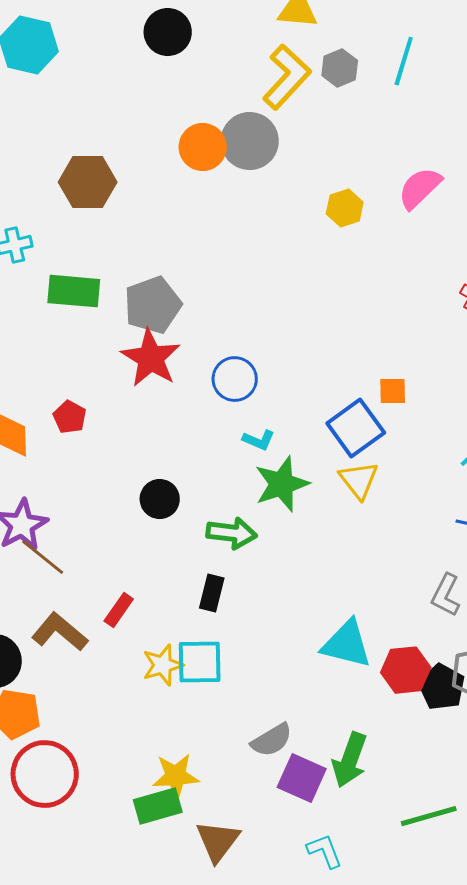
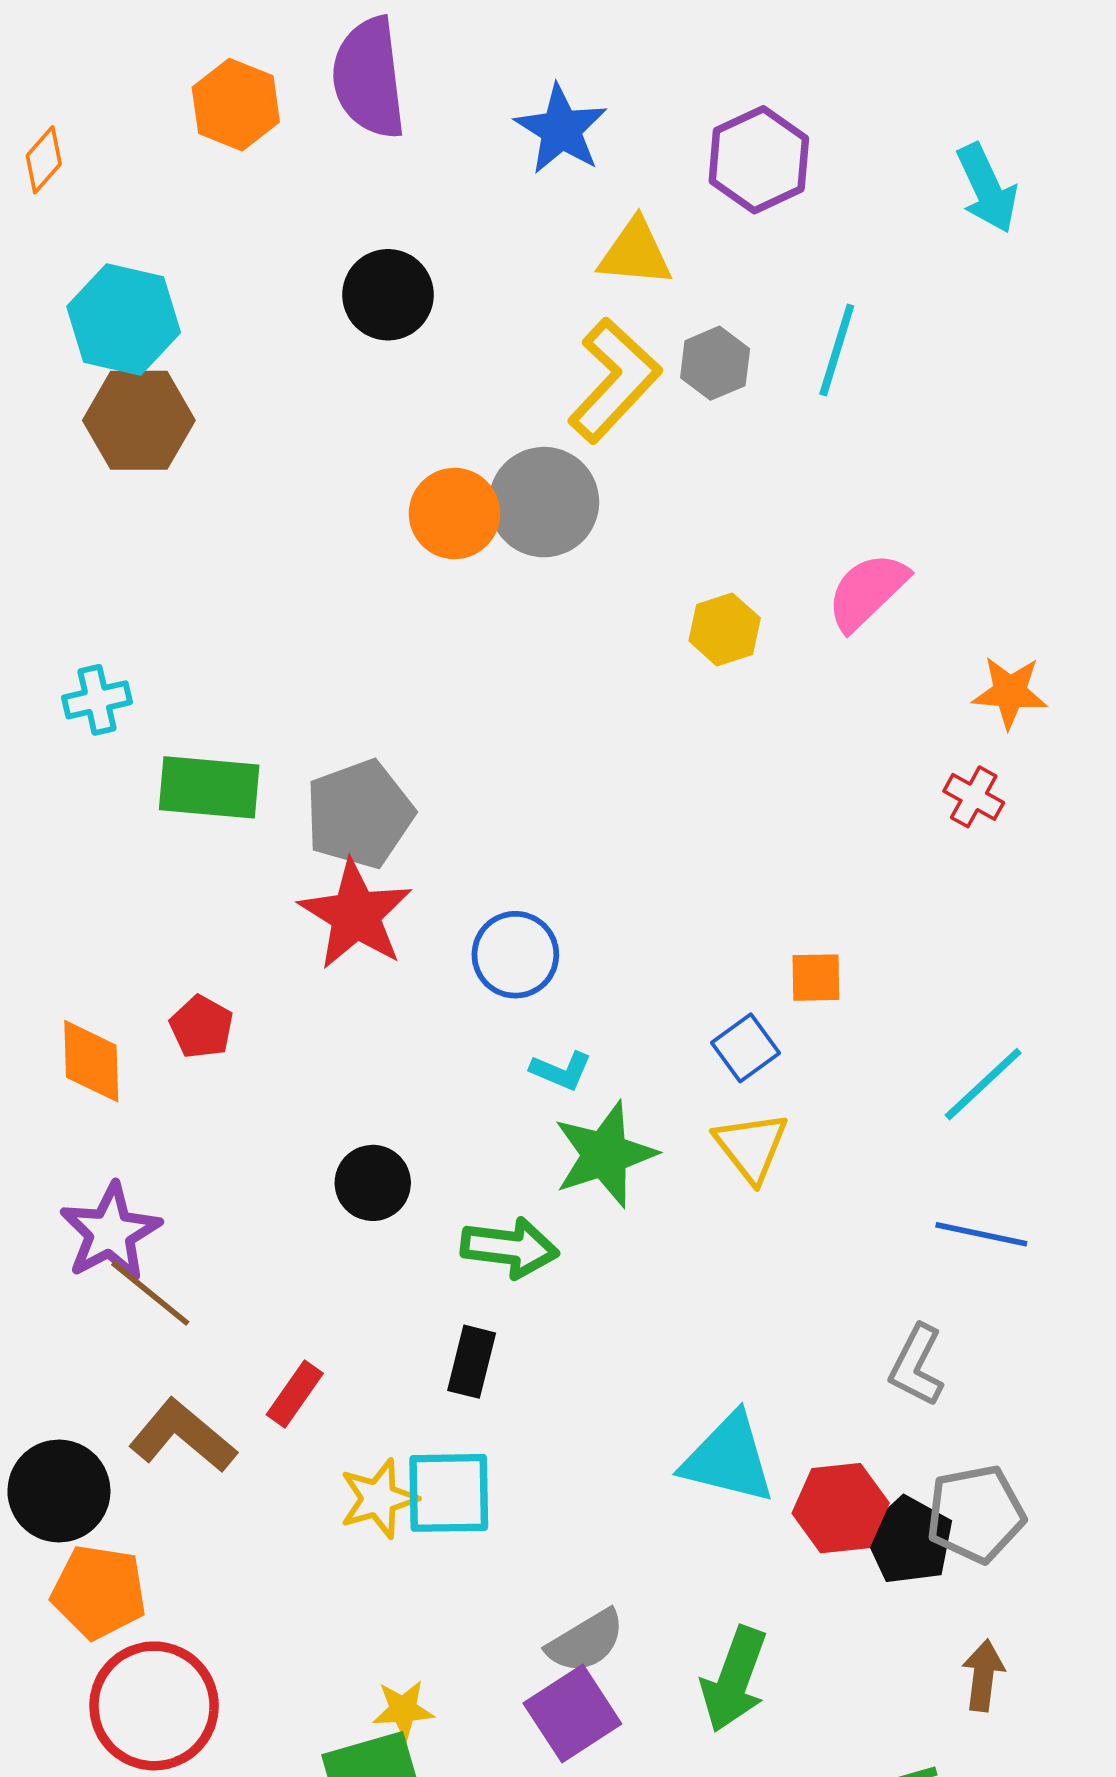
brown hexagon: (88, 182) -> (139, 420), moved
blue square: (356, 428) -> (745, 1048), size x0.6
yellow star: (176, 776) -> (403, 1710), size x0.7
purple square: (302, 778) -> (572, 1714), moved, turned 33

